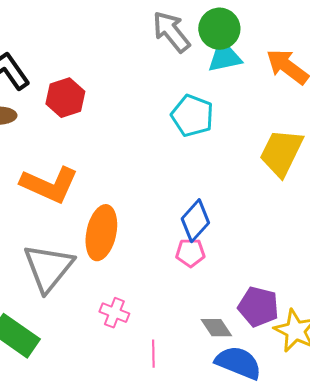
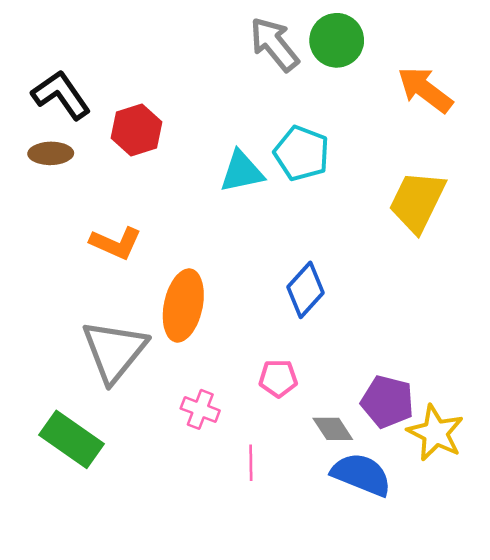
cyan triangle: (224, 57) -> (242, 172), moved
orange L-shape: (49, 185) -> (116, 243), size x0.7
pink pentagon: (190, 253) -> (278, 378), moved

